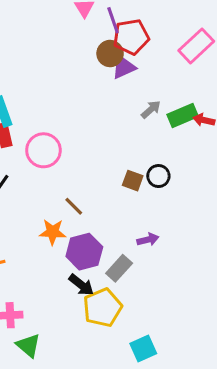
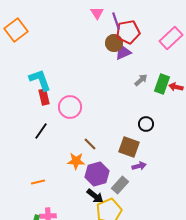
green rectangle: (183, 116) -> (162, 84), turned -48
brown square: (133, 181) -> (129, 147), moved, size x1.5

